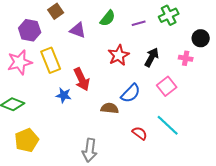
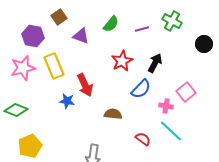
green cross: (169, 15) -> (172, 21), turned -36
pink cross: (186, 58) -> (166, 106), moved
pink square: (167, 86) -> (186, 92), moved
blue semicircle: (131, 93) -> (141, 89), moved

